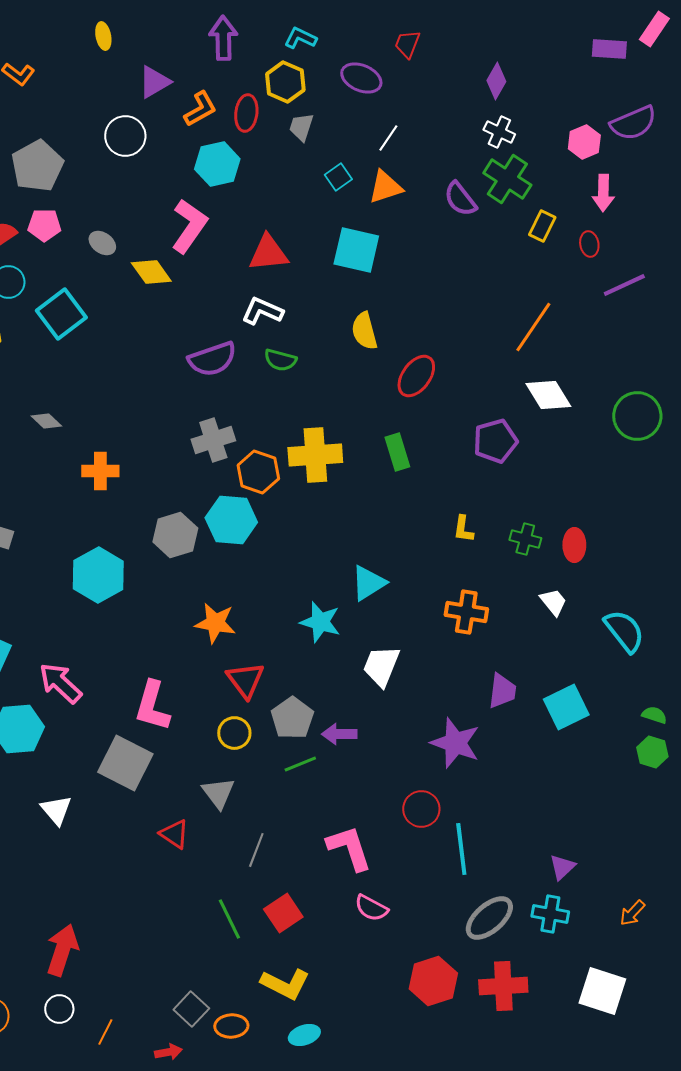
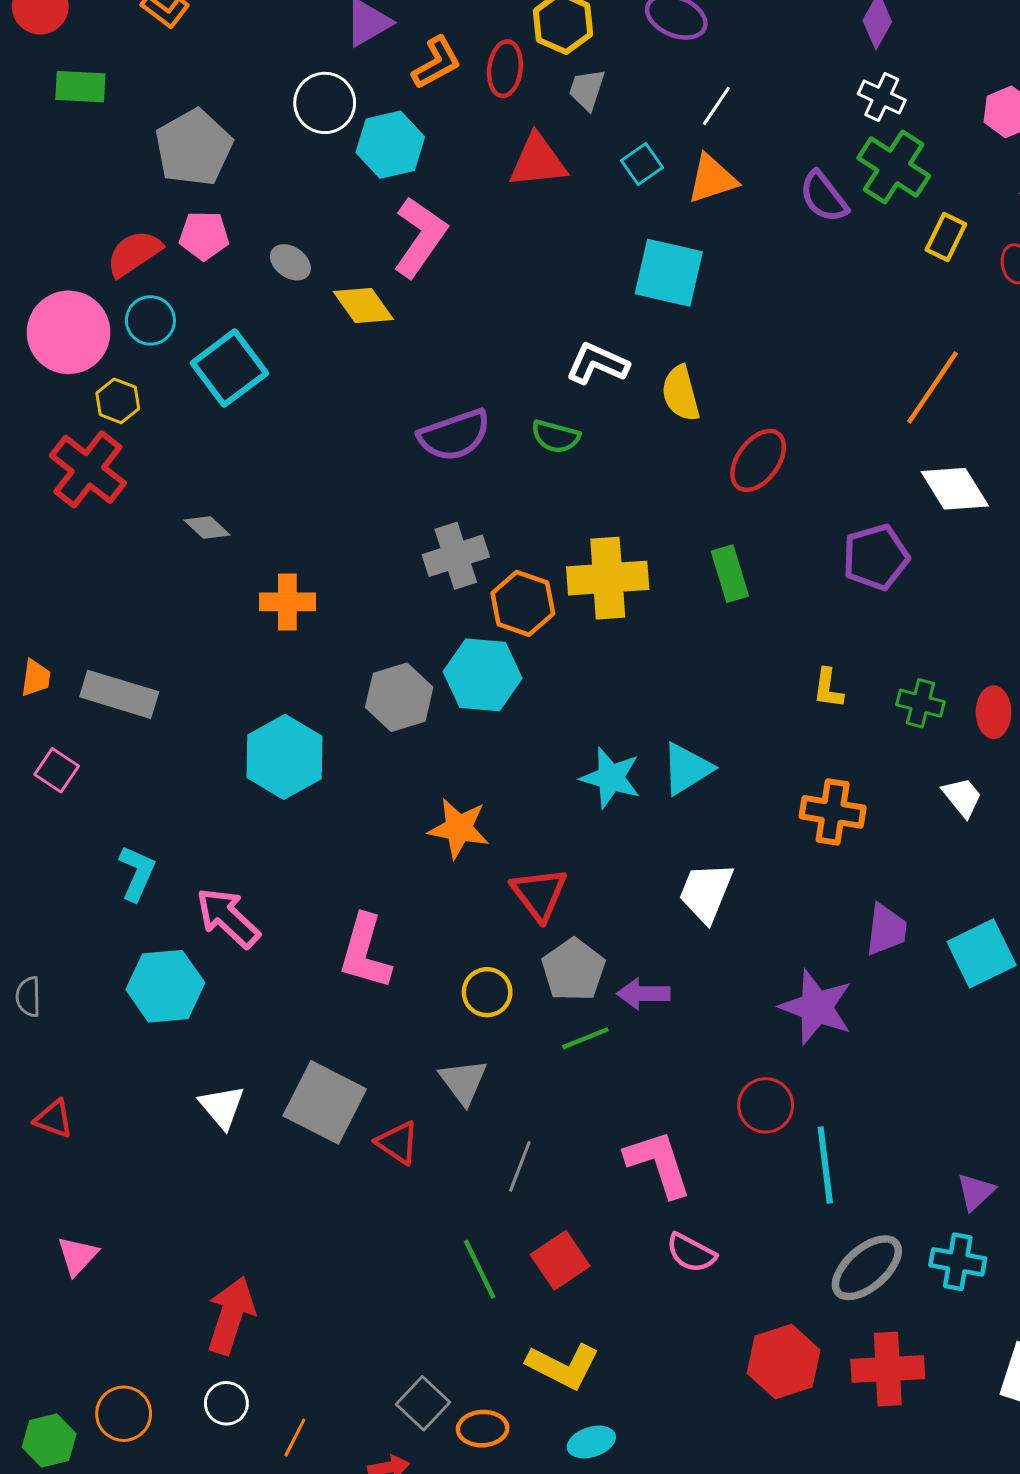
cyan hexagon: (217, 164) -> (390, 145), moved
red triangle: (268, 253) -> (538, 161), moved
white L-shape: (262, 311) -> (597, 364), moved
cyan star: (320, 622) -> (611, 778), moved
red triangle: (245, 680) -> (539, 894), moved
gray square: (125, 763) -> (325, 1102), moved

